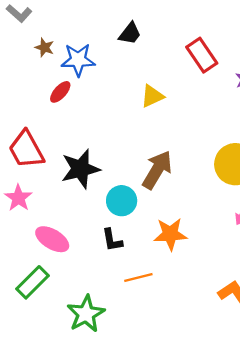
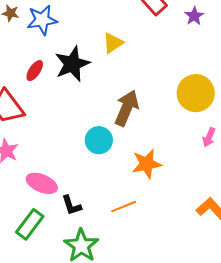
red ellipse: (60, 92) -> (35, 71), moved
black star: (80, 169) -> (72, 64), moved
black L-shape: (112, 240) -> (71, 205), moved

